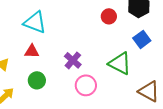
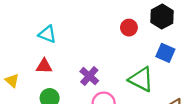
cyan triangle: (35, 22) -> (47, 34), size x0.7
blue square: (142, 39) -> (165, 53), turned -30

